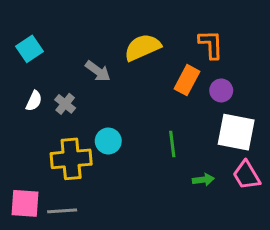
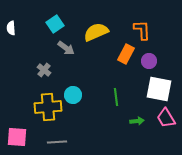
cyan square: (29, 49) -> (55, 24), moved
white semicircle: (34, 101) -> (11, 28), moved, turned 152
gray line: (62, 211) -> (57, 142), moved

